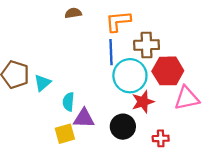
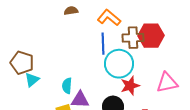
orange L-shape: (118, 21) -> (109, 18), turned 45
red hexagon: (168, 71) -> (151, 36), moved
cyan triangle: (42, 83) -> (32, 80), moved

